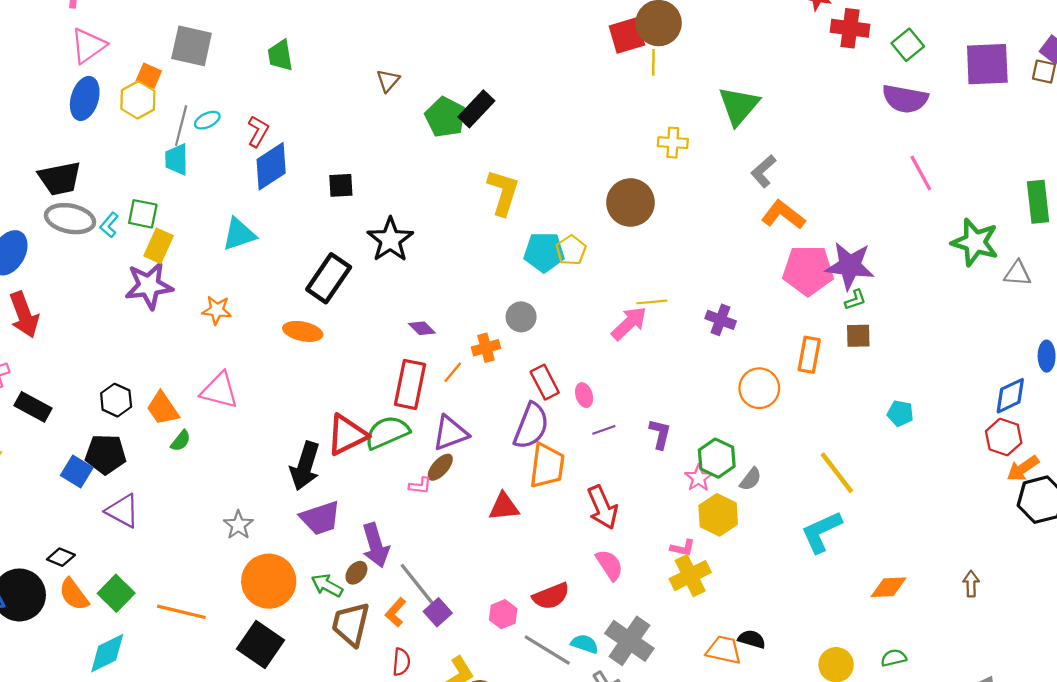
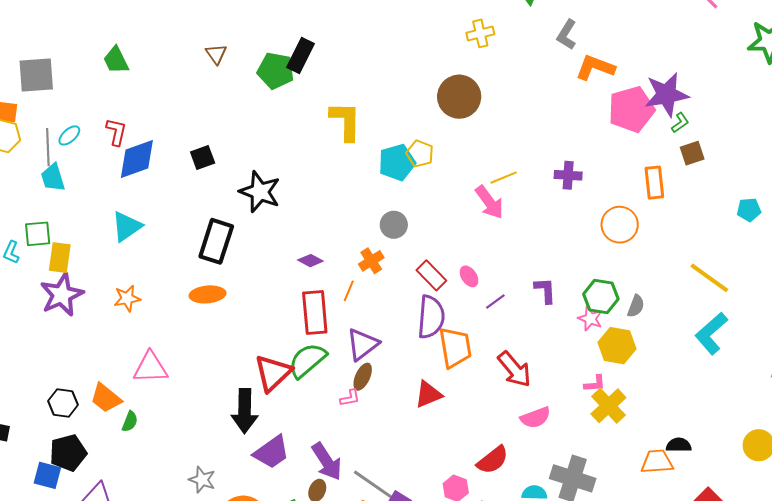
blue diamond: (271, 166) -> (137, 159), turned 30
pink arrow: (629, 323) -> (489, 202), turned 114
pink semicircle: (609, 565) -> (535, 418), turned 120

